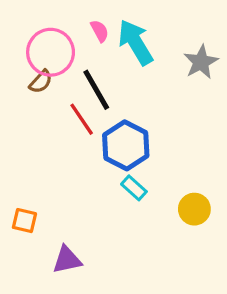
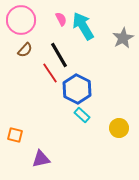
pink circle: (51, 52) -> (21, 20), moved

